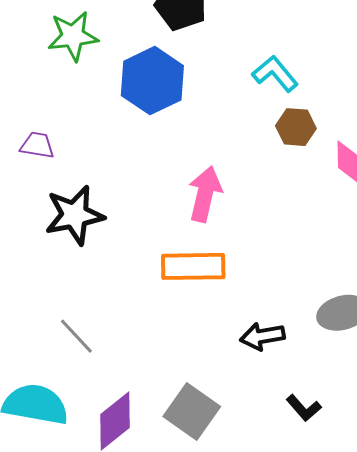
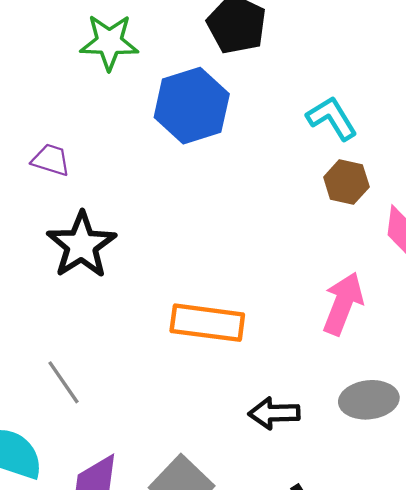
pink arrow: (205, 194) -> (343, 304), moved
black star: (75, 215) -> (81, 245), turned -30

